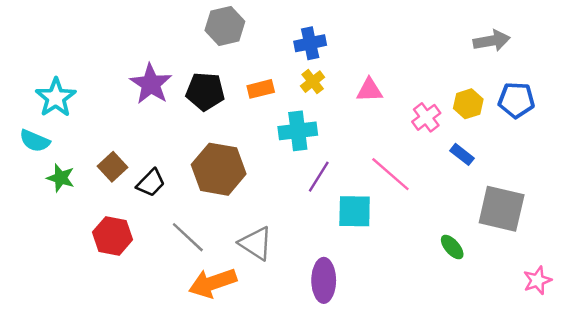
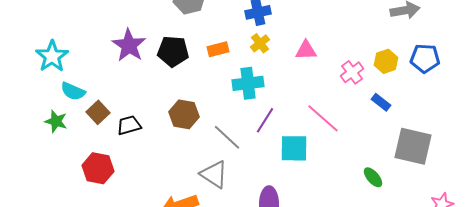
cyan semicircle: (35, 141) -> (73, 91), moved
brown hexagon: (219, 169) -> (184, 114), size x0.7
black trapezoid: (151, 183) -> (129, 125), turned -150
gray line: (188, 237) -> (227, 137), moved

